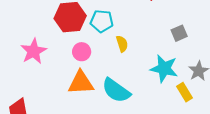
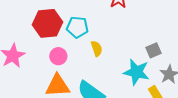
gray square: (179, 33) -> (154, 50), moved

